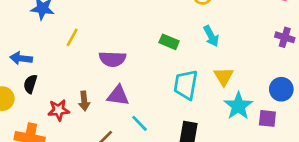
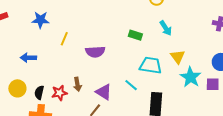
black semicircle: (30, 84) -> (39, 93), moved
cyan trapezoid: (186, 85) -> (151, 65), turned 95
purple triangle: (118, 96) -> (104, 92), moved, turned 30
cyan line: (140, 123) -> (131, 85), moved

